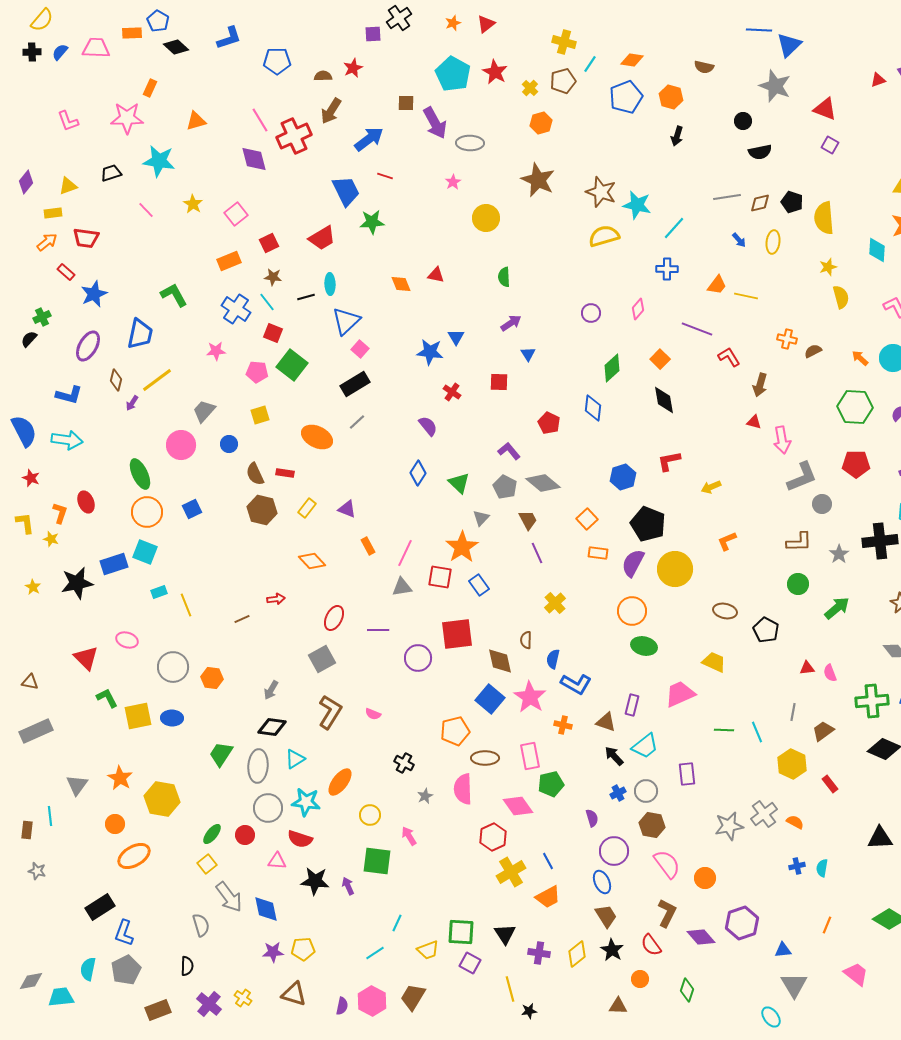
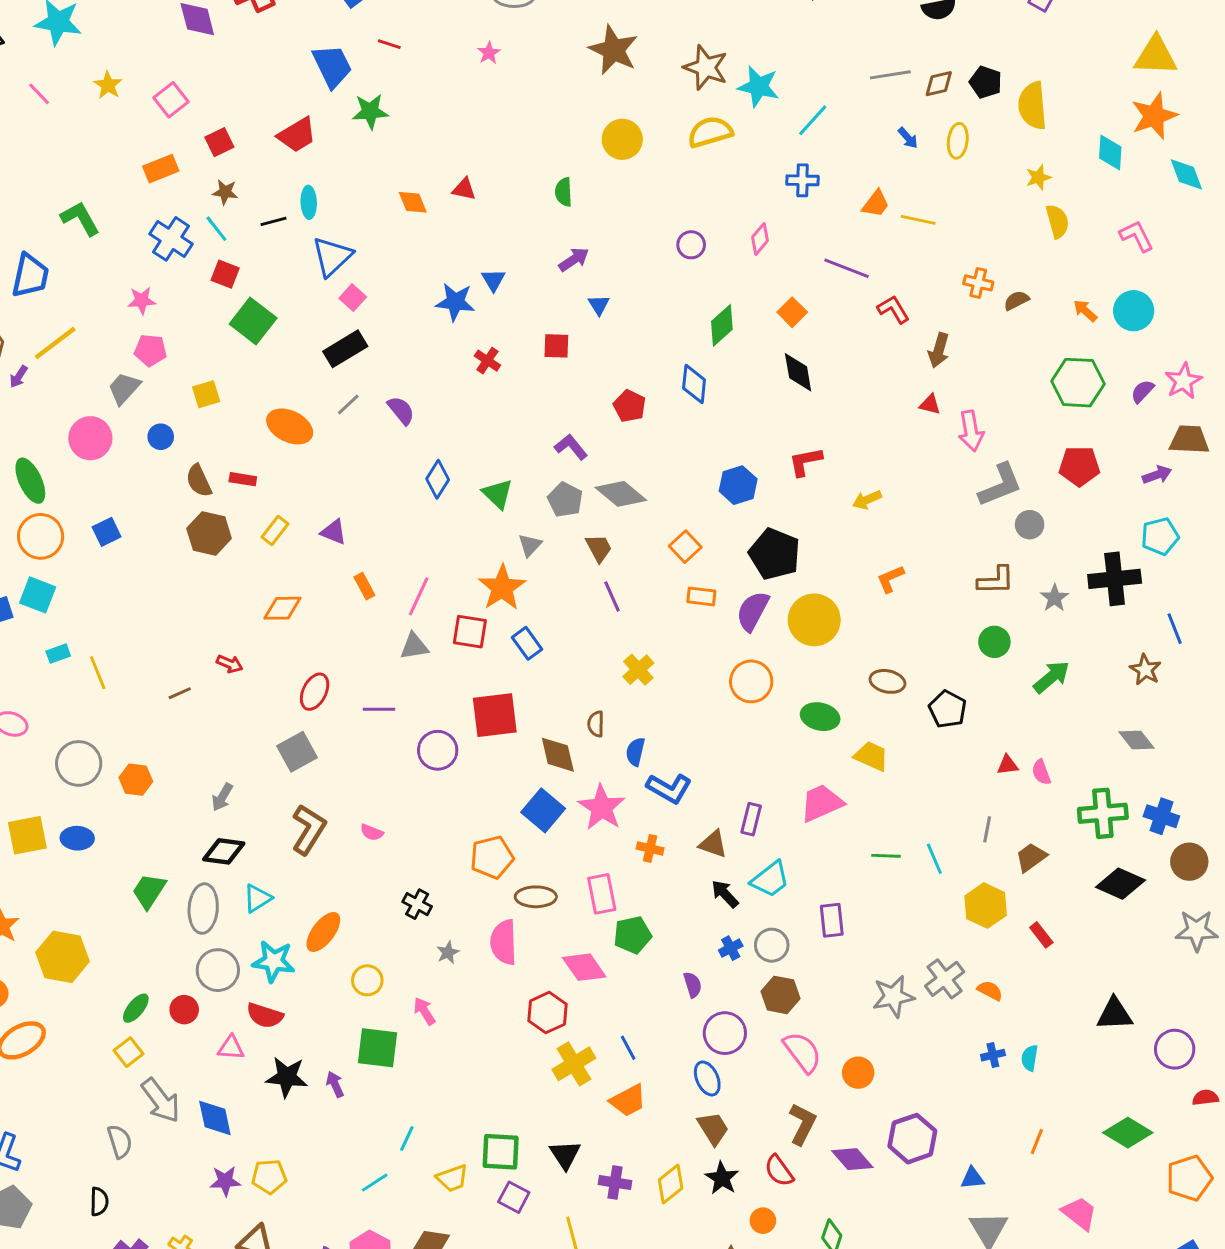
yellow circle: (486, 218) -> (622, 139), moved
pink pentagon: (257, 372) -> (150, 350), moved
purple semicircle: (428, 426) -> (401, 410), moved
orange diamond: (312, 561) -> (282, 608), turned -48
red arrow: (276, 599) -> (230, 664), turned 30
green ellipse: (644, 646) -> (820, 717), moved

